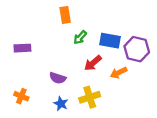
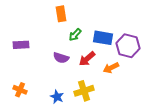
purple semicircle: (58, 78) -> (61, 58), moved

